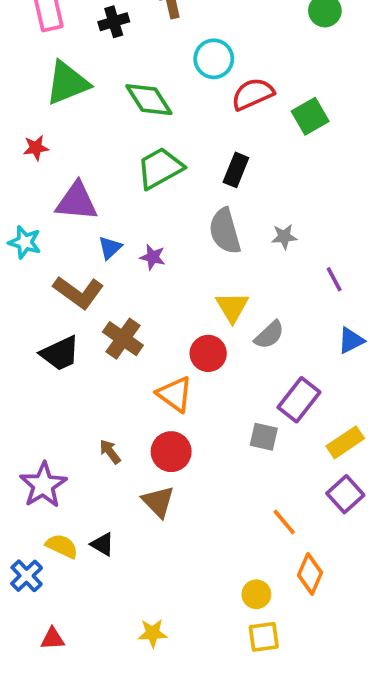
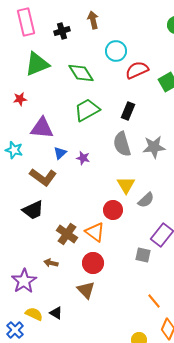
gray star: (284, 237) -> (154, 147), size x1.6
brown cross: (123, 339) -> (67, 234), moved
brown arrow: (110, 452) -> (51, 263), moved, turned -40

